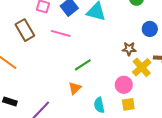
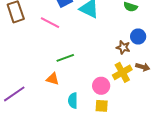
brown star: (129, 49) -> (123, 47), moved
orange triangle: (75, 88) -> (53, 79), turned 48

